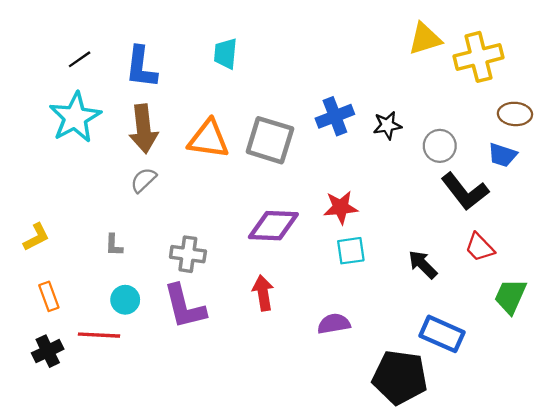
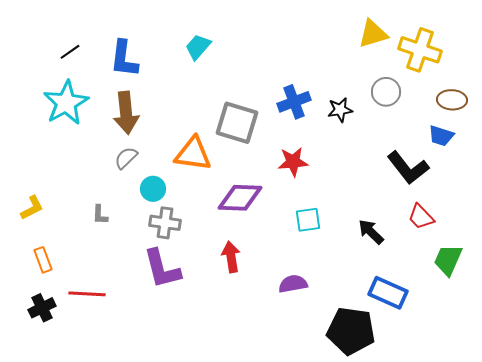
cyan trapezoid: (225, 54) -> (198, 47), turned 36
yellow cross: (479, 57) -> (420, 50), turned 33
orange triangle: (208, 139) -> (193, 154), moved
gray circle: (440, 146) -> (386, 92), moved
red star: (341, 207) -> (293, 162), moved
cyan circle: (125, 300) -> (153, 189), moved

